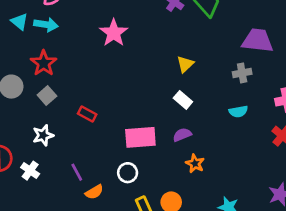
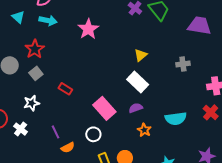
cyan arrow: (46, 25) -> (48, 20), moved
purple trapezoid: (258, 41) -> (199, 26), moved
white rectangle: (183, 100) -> (138, 82), size x1.5
cyan semicircle: (238, 111) -> (176, 119), moved, size x1.5
pink rectangle: (140, 137) -> (104, 108), turned 50

